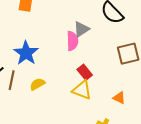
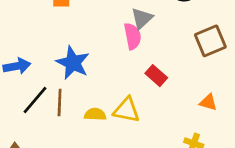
yellow semicircle: (37, 84) -> (95, 114), moved, turned 42
yellow triangle: (82, 90) -> (127, 110), moved

